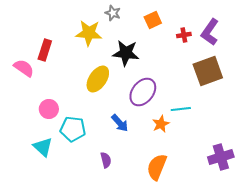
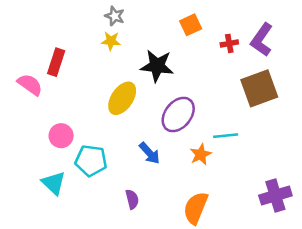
gray star: (113, 13) -> (115, 16), moved
yellow star: (89, 33) -> (111, 41), size x0.6

